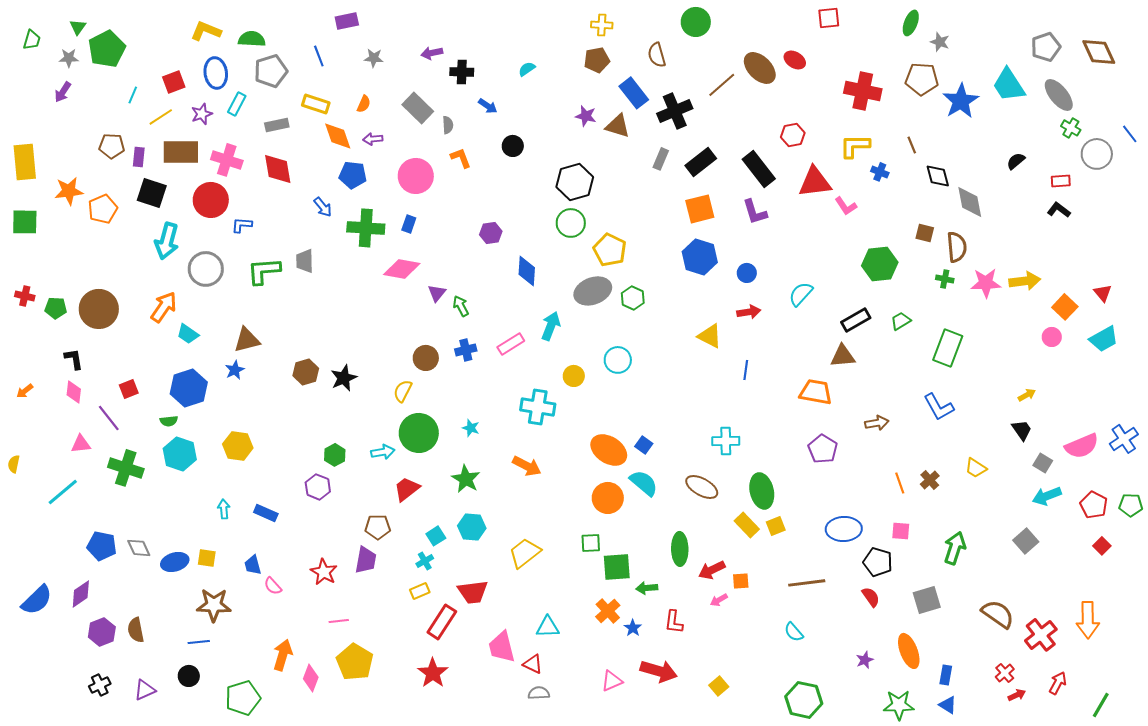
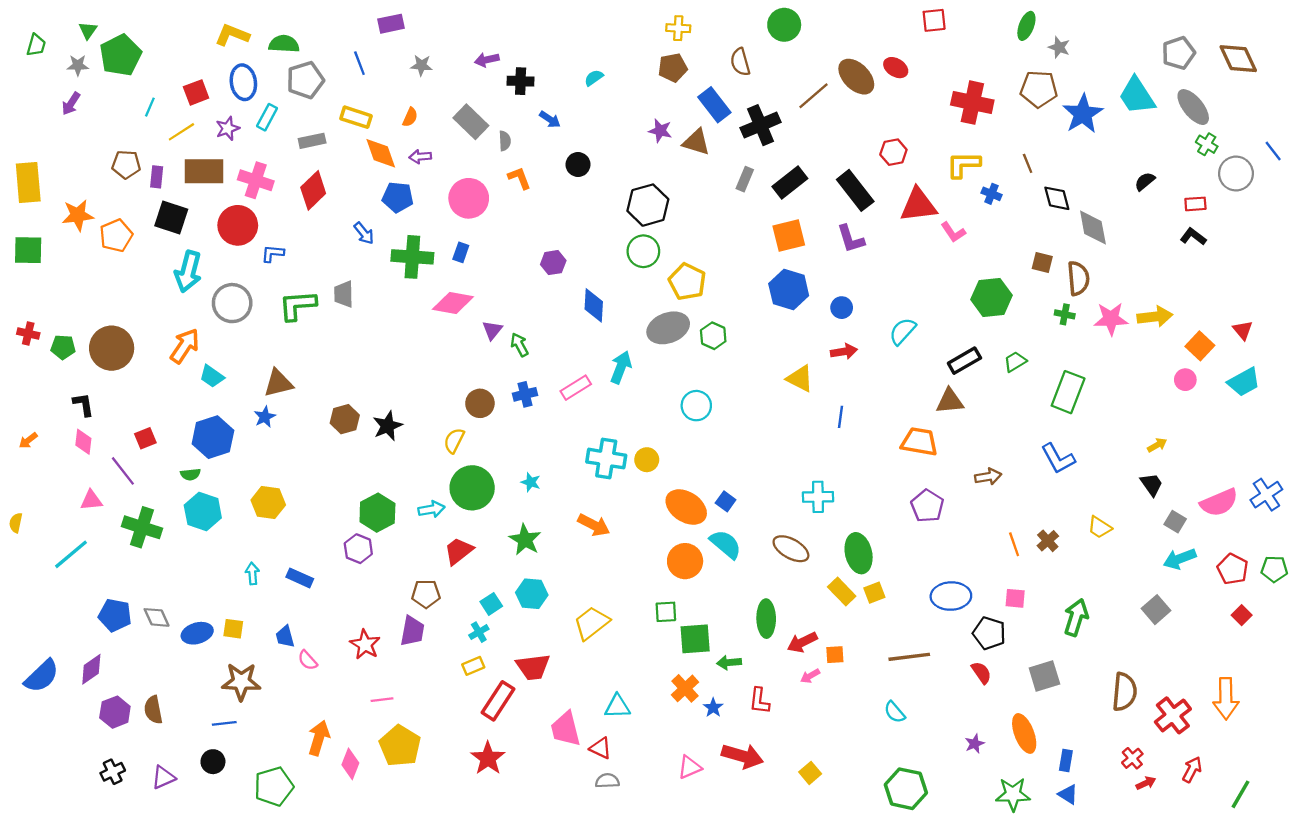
red diamond: (278, 169) -> (313, 190), turned 56
yellow circle: (574, 376) -> (647, 460), moved
green hexagon: (335, 455) -> (377, 513), size x1.5
brown semicircle: (998, 614) -> (1124, 692), turned 60

